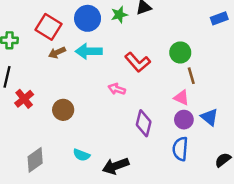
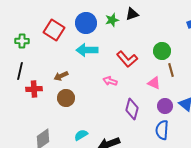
brown arrow: (57, 52) -> (61, 76), moved
pink triangle: (181, 98) -> (154, 83), moved
red cross: (24, 99) -> (34, 89), turned 35
cyan semicircle: (81, 155) -> (81, 135), turned 128

